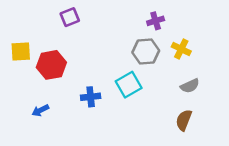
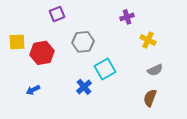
gray hexagon: (146, 51) -> (83, 42), moved
blue cross: (91, 97) -> (84, 87), moved, turned -35

